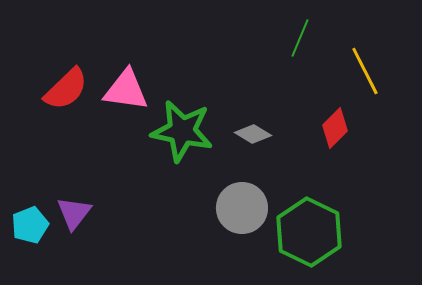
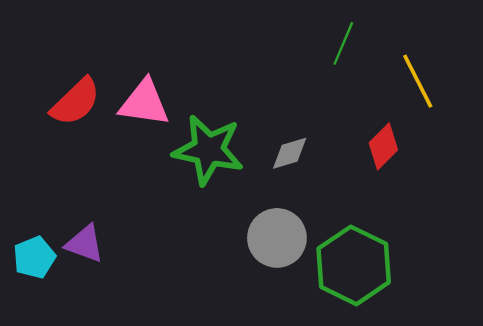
gray diamond: (253, 134) -> (290, 153), turned -48
purple triangle: (74, 213) -> (85, 244), turned -48

